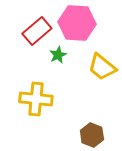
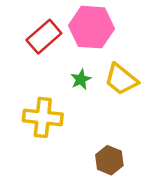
green star: (58, 55) -> (81, 79), moved

